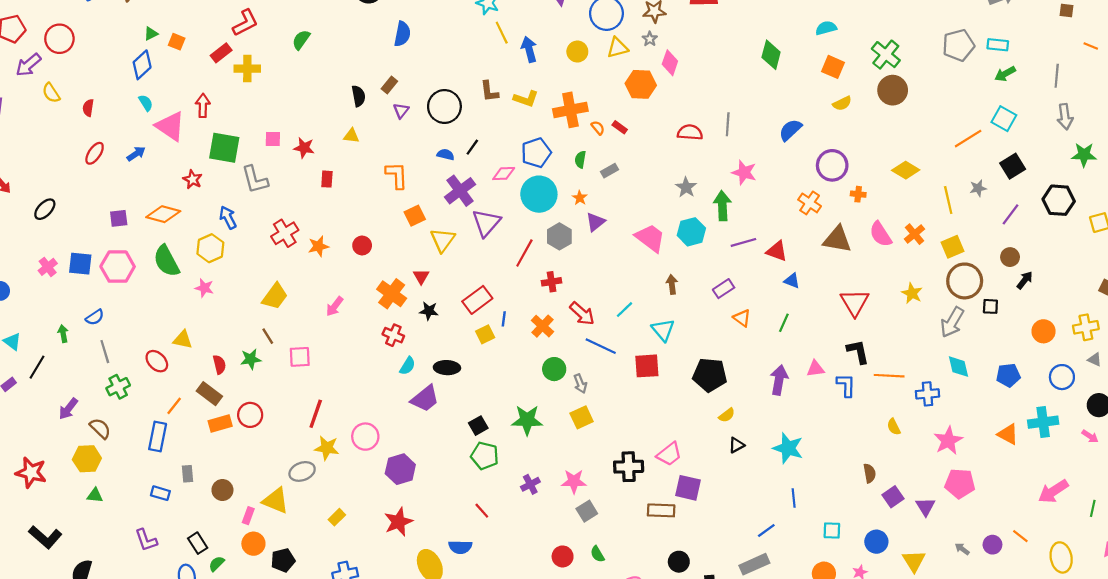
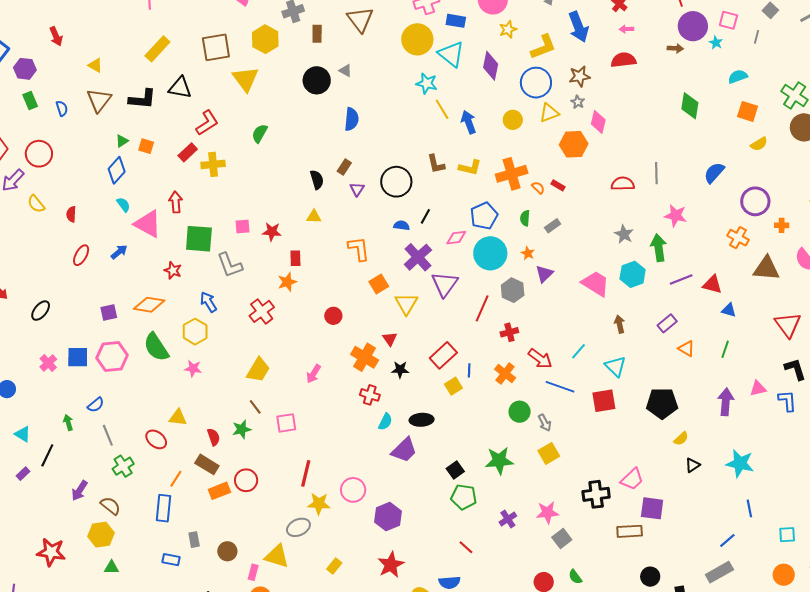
orange star: (318, 246) -> (287, 282), moved

